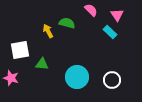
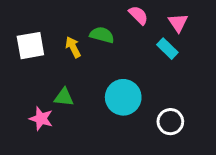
white square: (20, 50) -> (30, 46), moved
cyan circle: (77, 77) -> (123, 97), moved
pink star: (11, 78) -> (41, 119), moved

